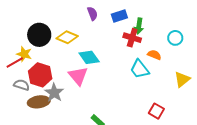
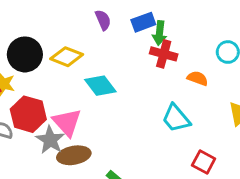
green arrow: (139, 26) -> (160, 33), moved
cyan trapezoid: (140, 69) -> (176, 118), moved
pink triangle: (78, 76) -> (67, 122), moved
brown ellipse: (39, 102) -> (74, 155), moved

